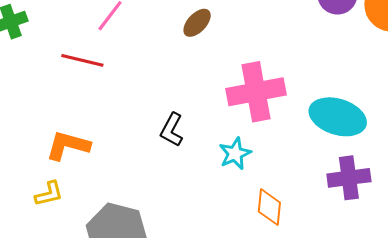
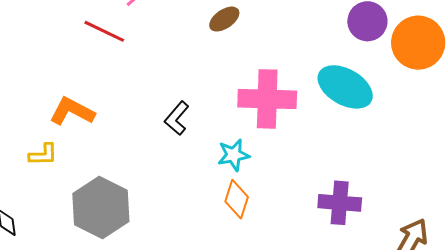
cyan ellipse: (338, 117) -> (345, 87), moved
orange diamond: (269, 207) -> (237, 199), moved

